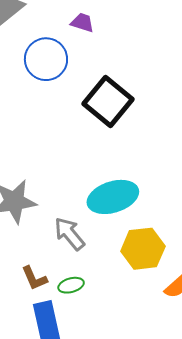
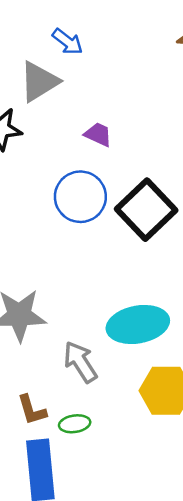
purple trapezoid: (82, 23) -> (98, 134), moved
blue circle: (46, 59) -> (80, 197), moved

